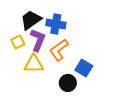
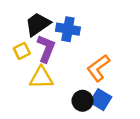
orange L-shape: (59, 50) -> (98, 68), moved
blue square: (84, 68) -> (101, 100), moved

